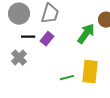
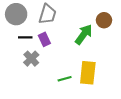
purple rectangle: (47, 39) -> (44, 39), turned -64
gray cross: (19, 58) -> (31, 59), moved

